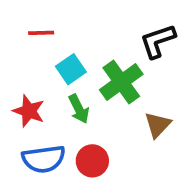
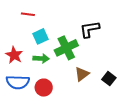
green arrow: (79, 109) -> (41, 58), turned -70

